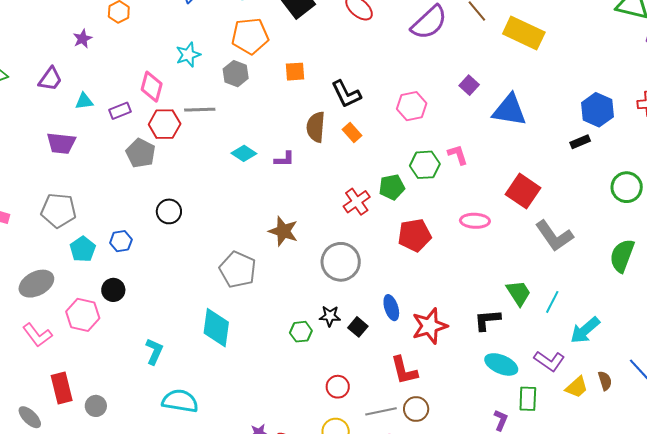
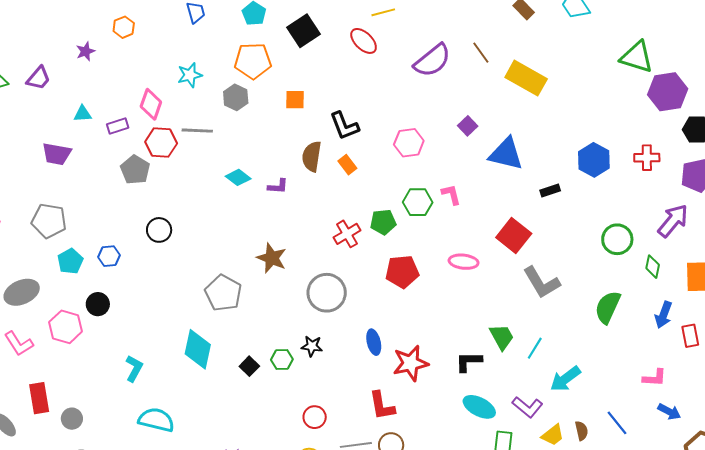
purple trapezoid: (50, 79) -> (38, 78), moved
black rectangle: (580, 142) -> (550, 190), moved
black square: (358, 327) -> (249, 366), moved

